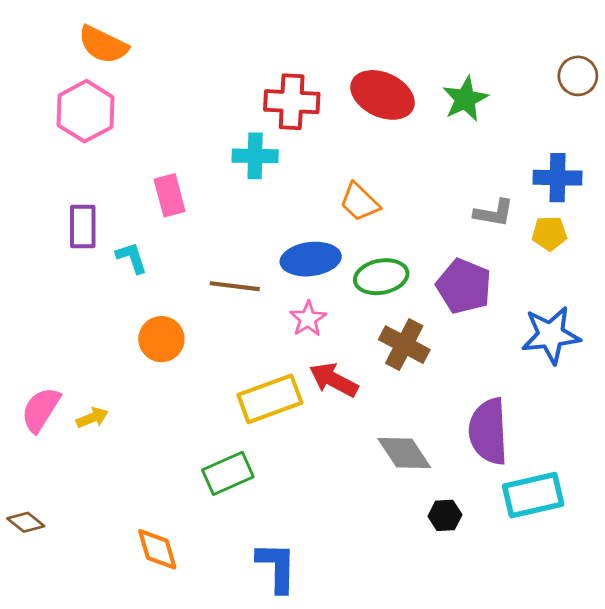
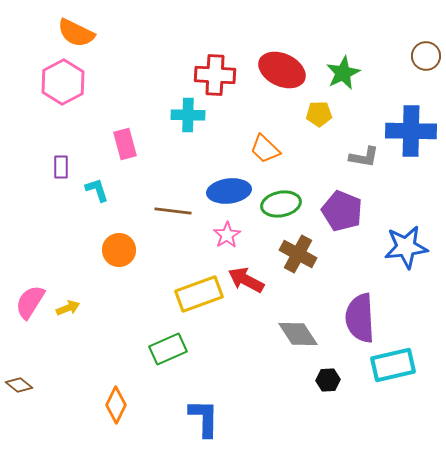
blue cross: (558, 178) -> (411, 131), size x1.4
purple rectangle: (83, 227) -> (61, 167), size x0.7
yellow pentagon: (549, 233) -> (319, 114), moved
orange diamond: (157, 549) -> (116, 405), turned 42

